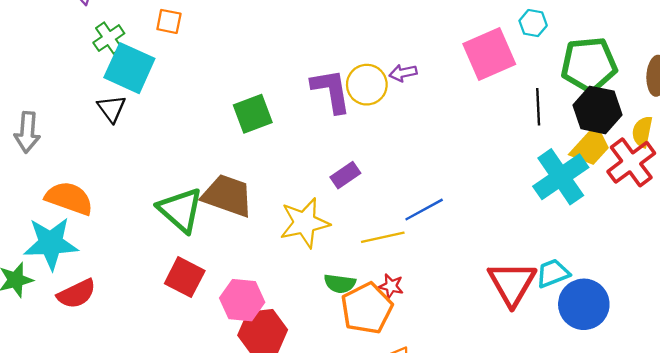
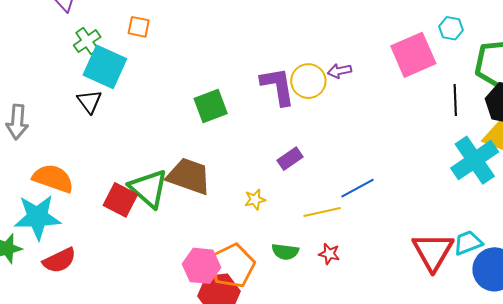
yellow star: (305, 223) -> (255, 200), size x0.5
red square: (185, 277) -> (120, 200), moved
orange pentagon: (367, 308) -> (233, 266), moved

